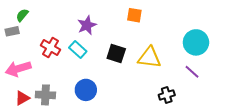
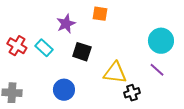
purple star: (87, 25) -> (66, 24), moved
yellow triangle: (150, 58) -> (115, 73), moved
blue circle: (86, 90) -> (64, 90), moved

